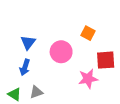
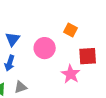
pink star: (88, 79) -> (71, 74), turned -30

